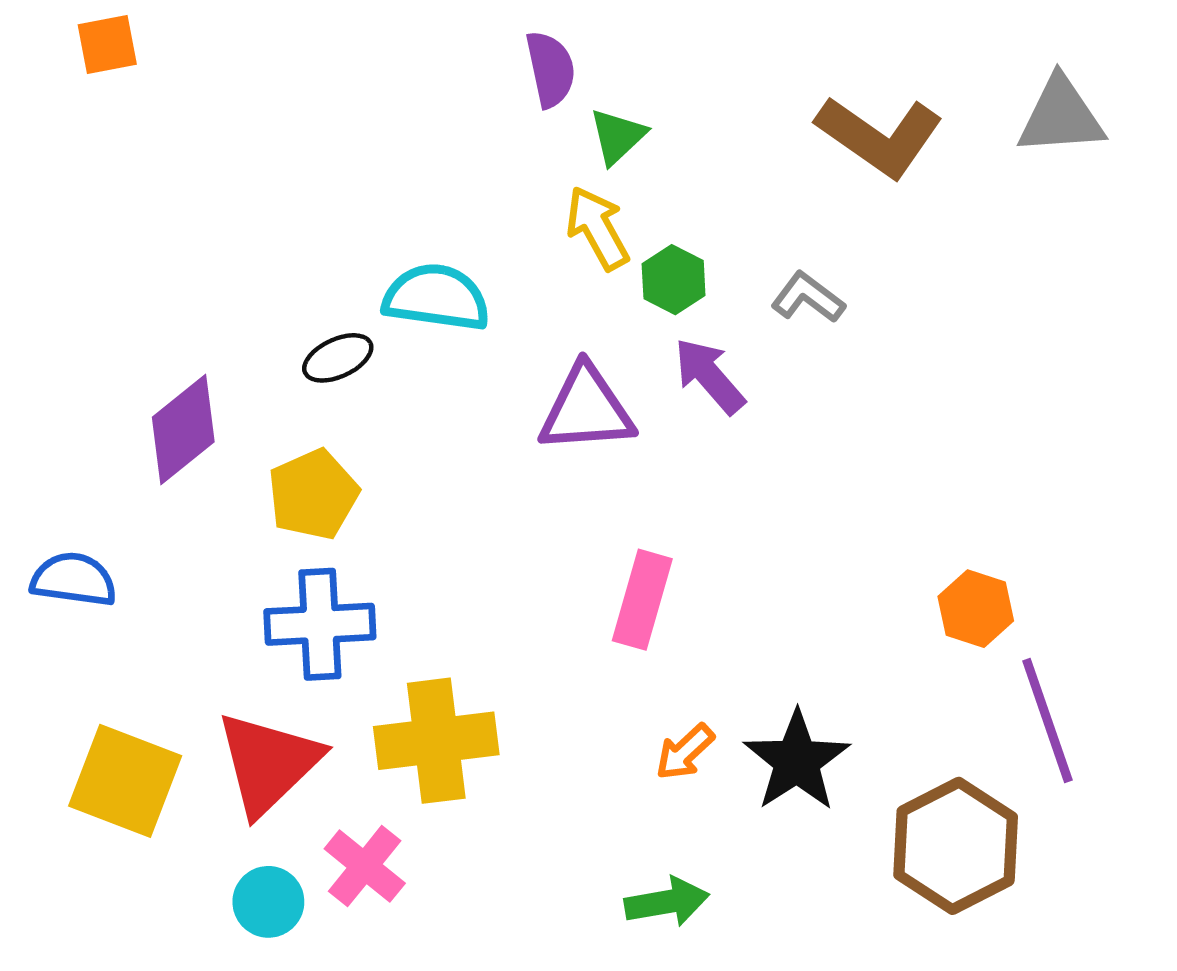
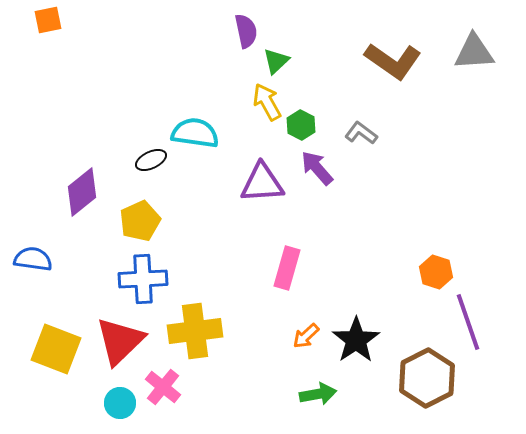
green arrow: (667, 902) -> (318, 394), moved

